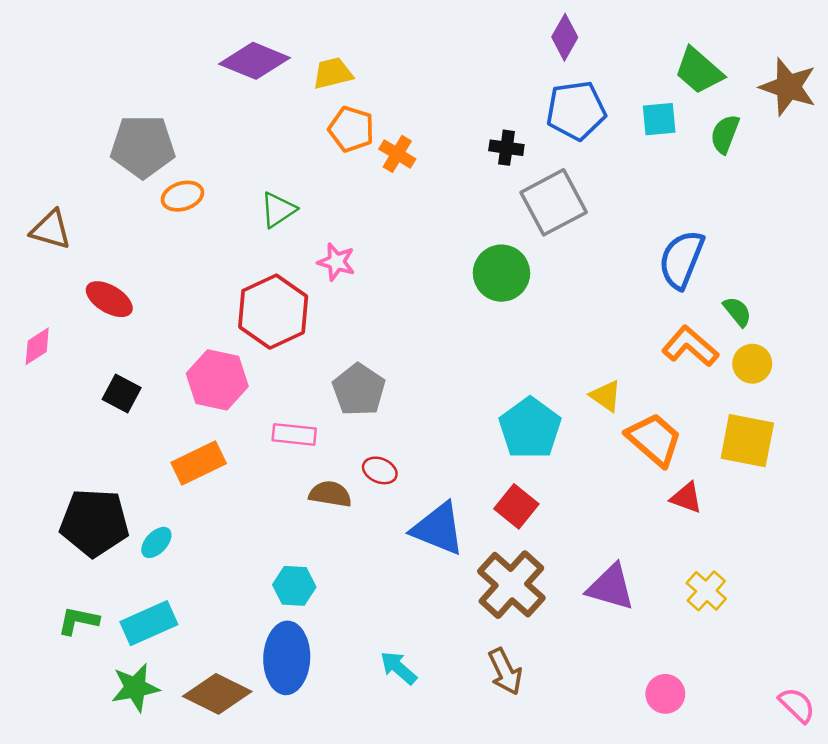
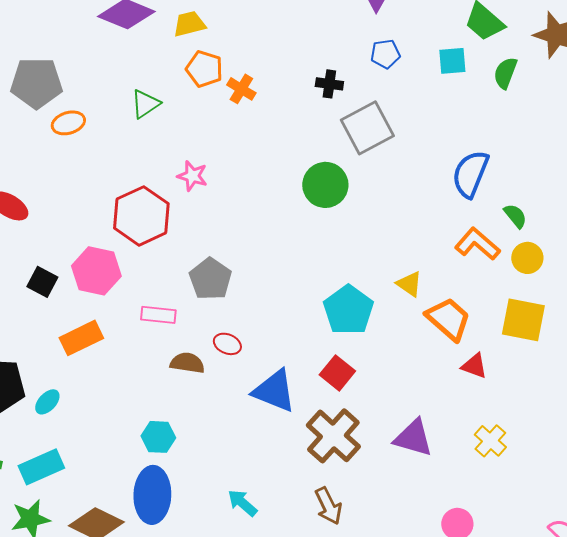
blue pentagon: (576, 110) -> (385, 54), size x0.6
green triangle: (278, 210) -> (145, 104), moved
black square: (122, 393) -> (42, 282), moved

